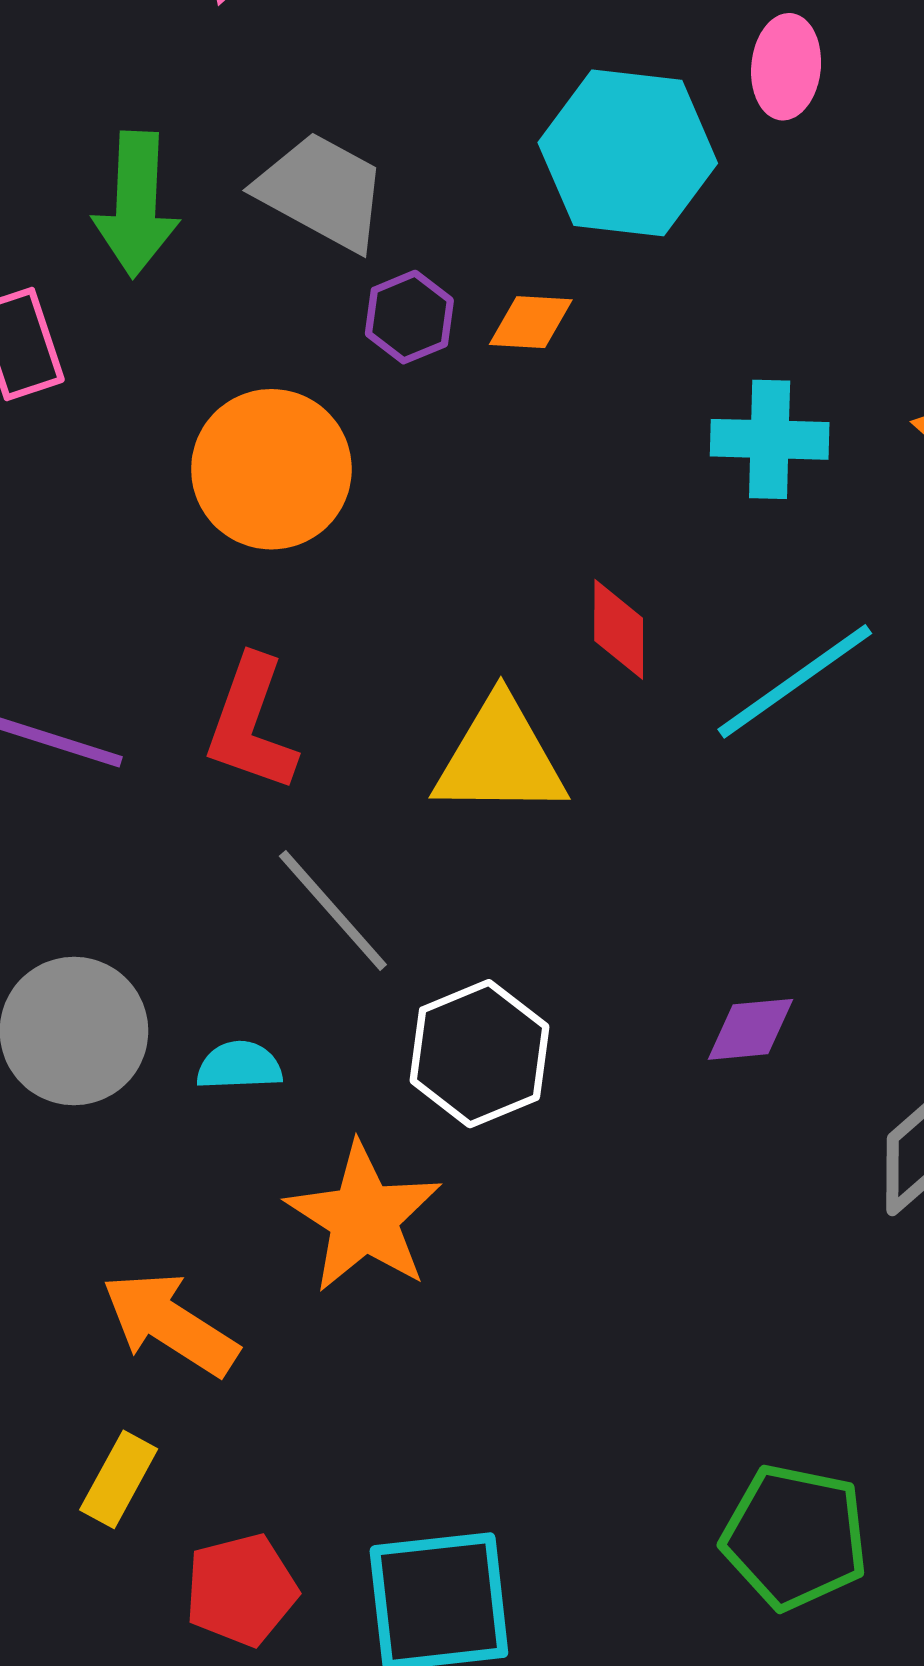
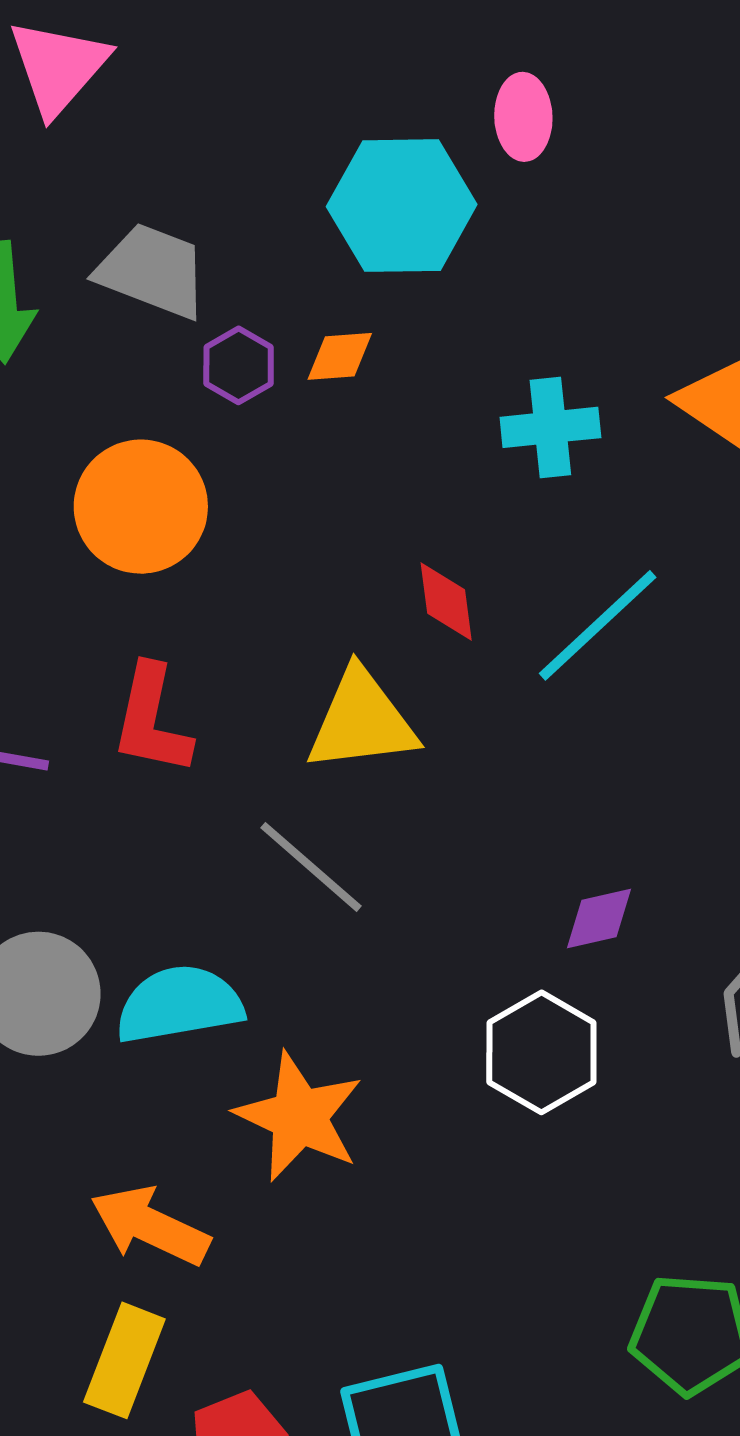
gray line: (333, 910) -> (311, 867), moved
white hexagon: (479, 1054) -> (541, 1052), moved
cyan semicircle: (239, 1066) -> (179, 1004), size x1.8
yellow rectangle: (119, 1479) -> (124, 1360), size x1.4

